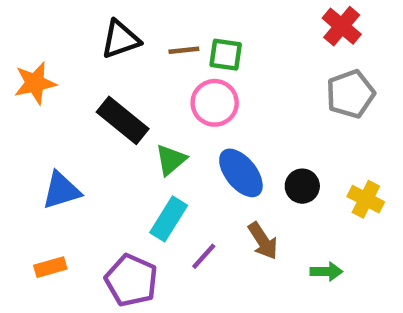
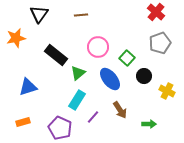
black triangle: (120, 39) -> (39, 14), moved, turned -36
brown line: (184, 50) -> (81, 15), moved
green square: (226, 55) -> (127, 58), moved, turned 35
black circle: (302, 186) -> (144, 76), moved

